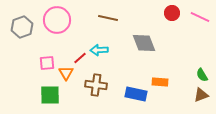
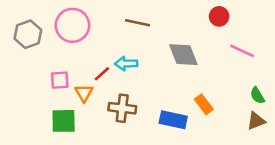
pink line: (200, 17) -> (242, 51), moved
orange rectangle: (160, 82) -> (204, 104), turned 49

